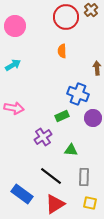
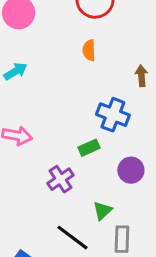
purple circle: (93, 118) -> (131, 170), moved
green triangle: (71, 150) -> (102, 211), moved, turned -48

